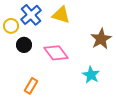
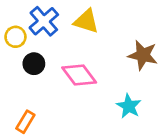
brown star: (101, 39) -> (143, 55), turned -30
orange rectangle: (31, 86) -> (25, 122), moved

